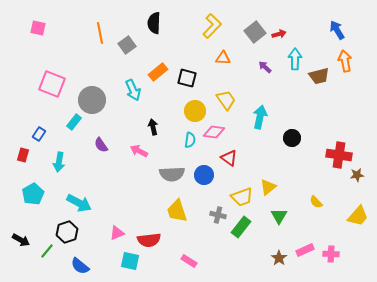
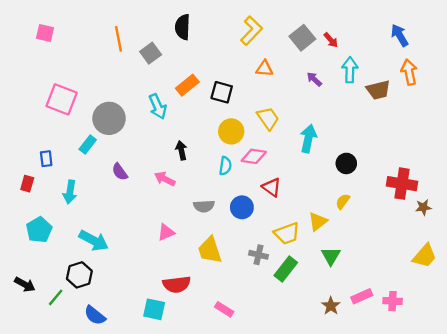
red arrow: (279, 34) -> (331, 40), turned 64
blue rectangle: (39, 134) -> (46, 159), turned -40
gray semicircle: (172, 174) -> (204, 206), size x0.7
yellow semicircle: (316, 202) -> (343, 201), moved, turned 80
pink triangle: (117, 233) -> (166, 232), moved

